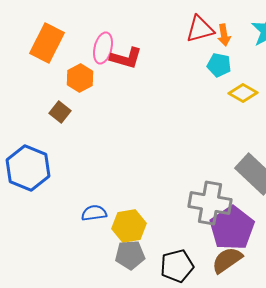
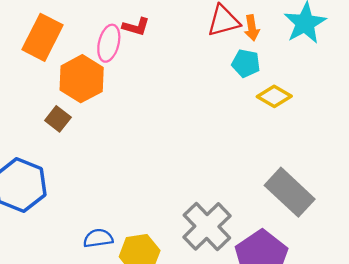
red L-shape: (126, 58) -> (136, 27), moved, size x0.7
orange hexagon: (80, 78) -> (82, 79), size x1.4
gray cross: (210, 203) -> (207, 226), moved, turned 36

